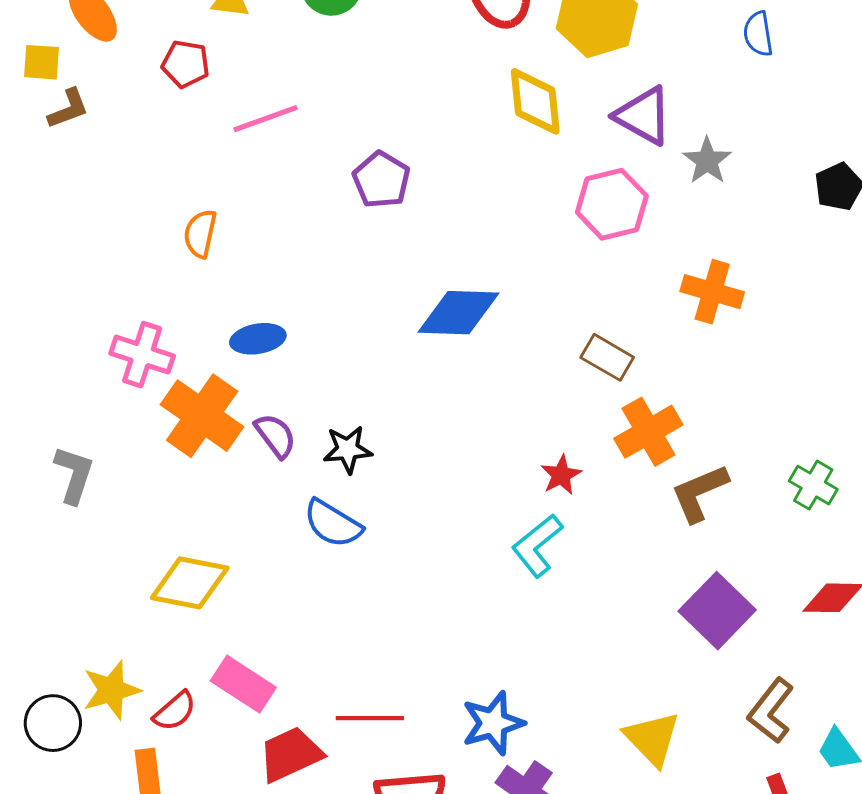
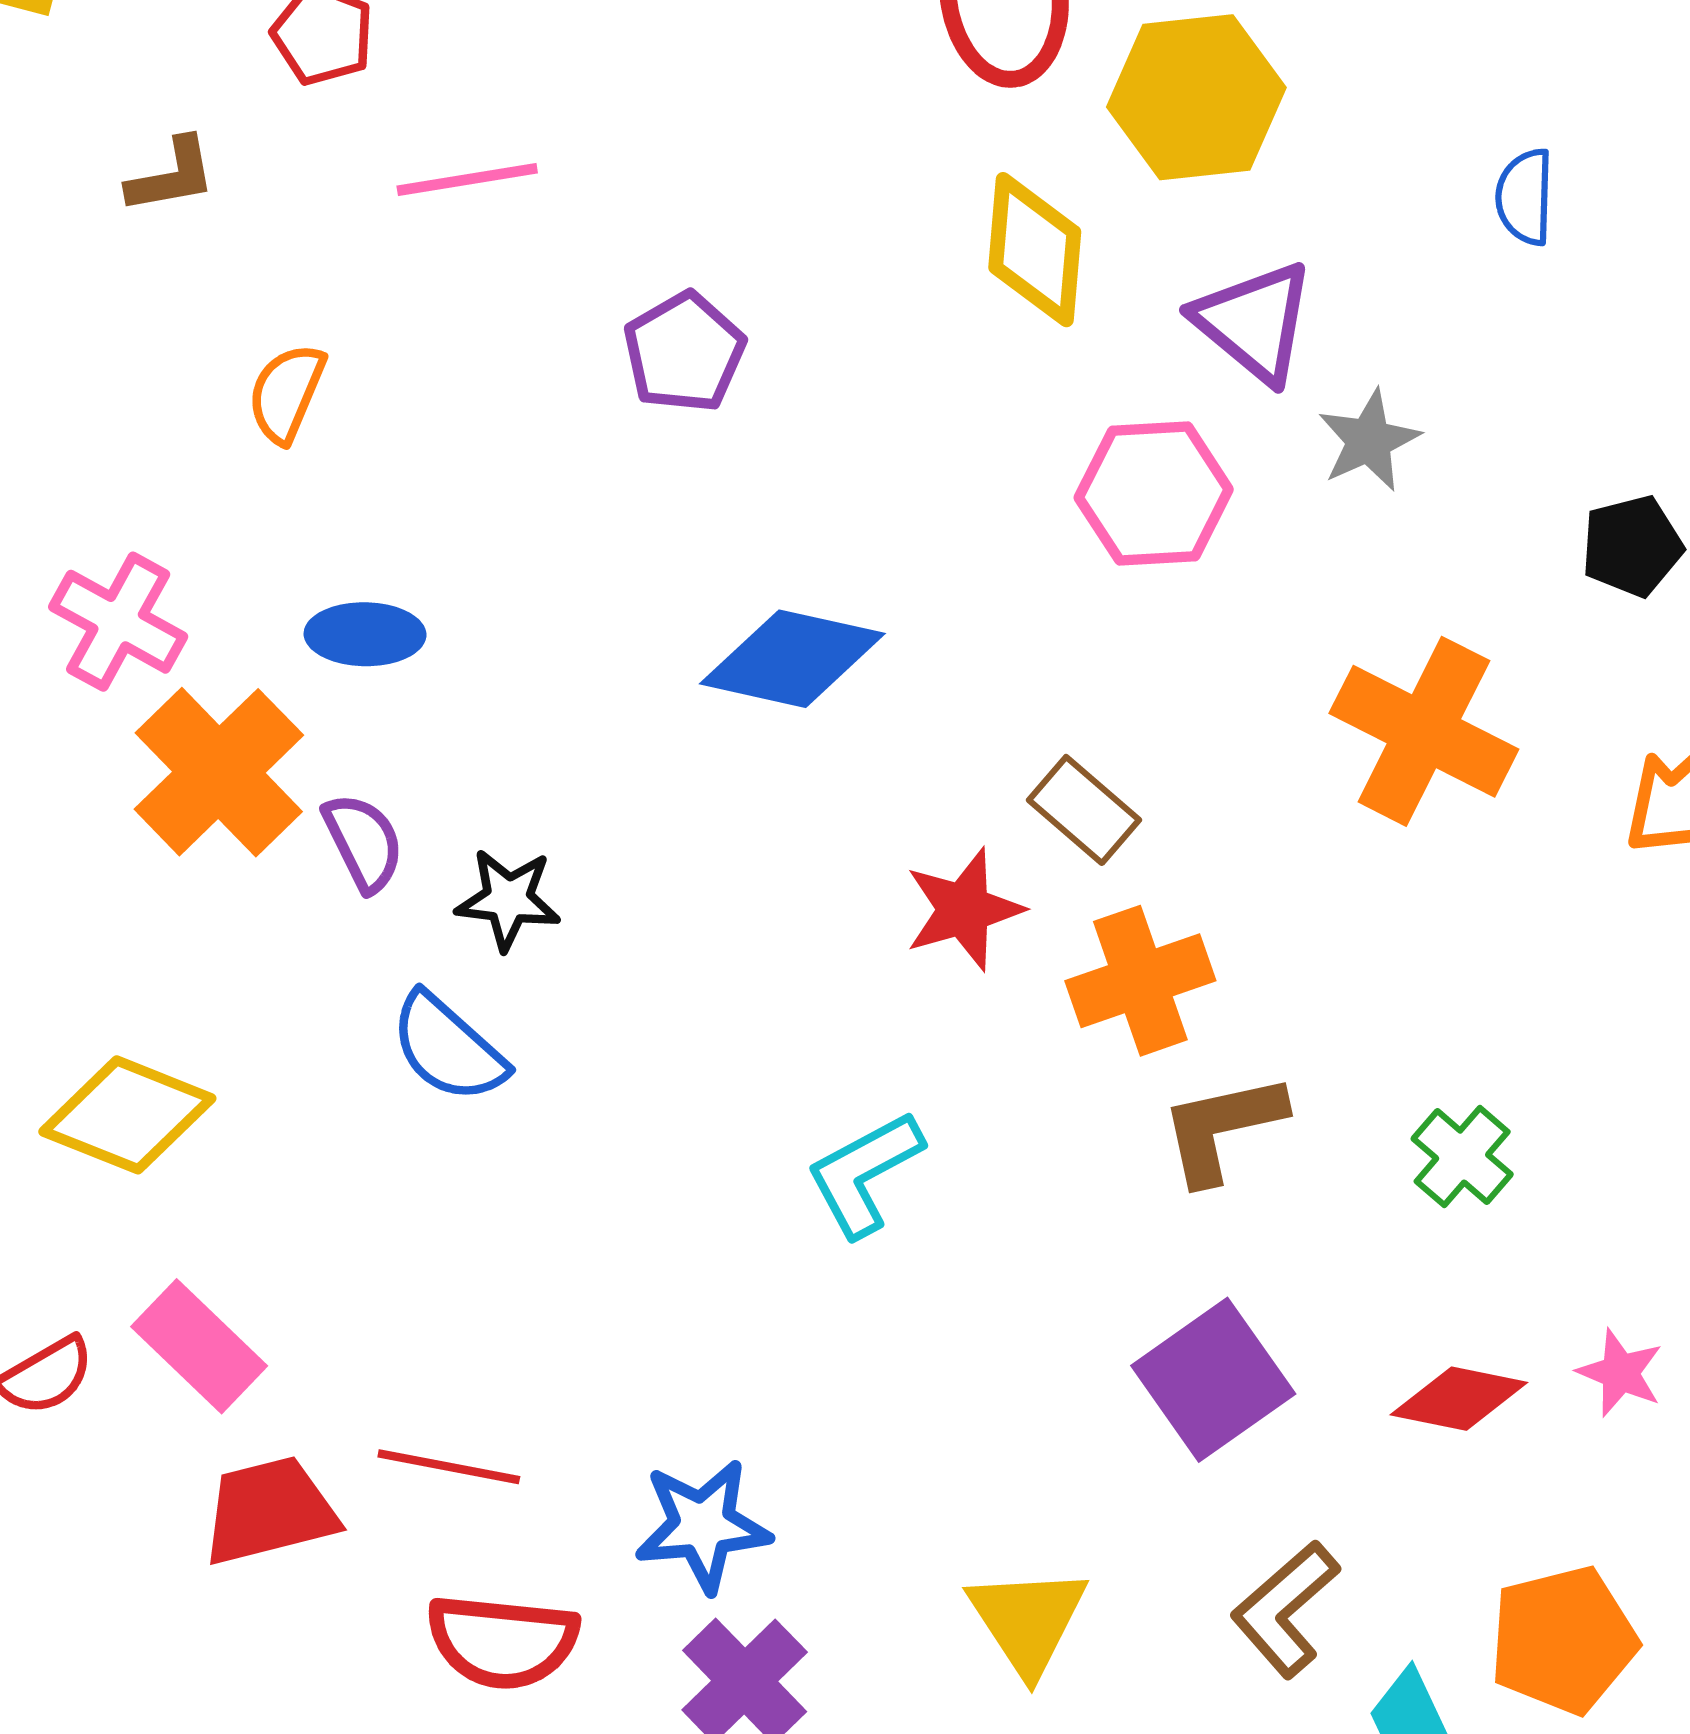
brown L-shape: (68, 109) -> (172, 176), moved
orange cross: (712, 292) -> (1424, 731), moved, size x1.4
red star: (561, 475) -> (964, 909), moved, size x1.4

